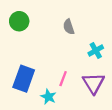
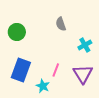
green circle: (19, 21) -> (17, 32), moved

